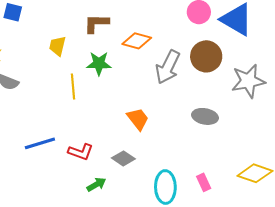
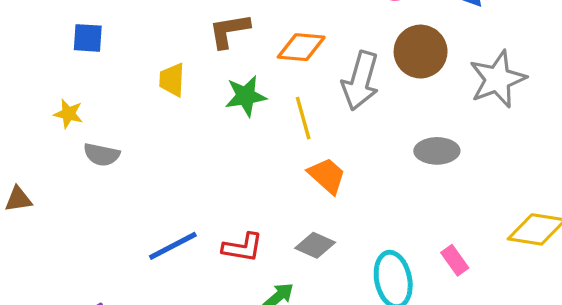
yellow line: (73, 87) -> (303, 118), moved

